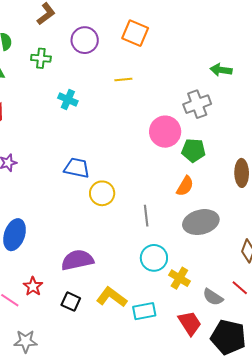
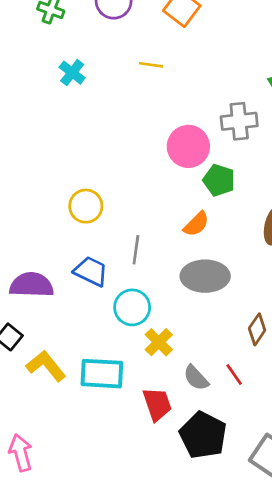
blue trapezoid: (77, 168) -> (91, 271), moved
yellow L-shape: (112, 297) -> (46, 366), moved
cyan rectangle: (144, 311) -> (102, 374), size x1.4

